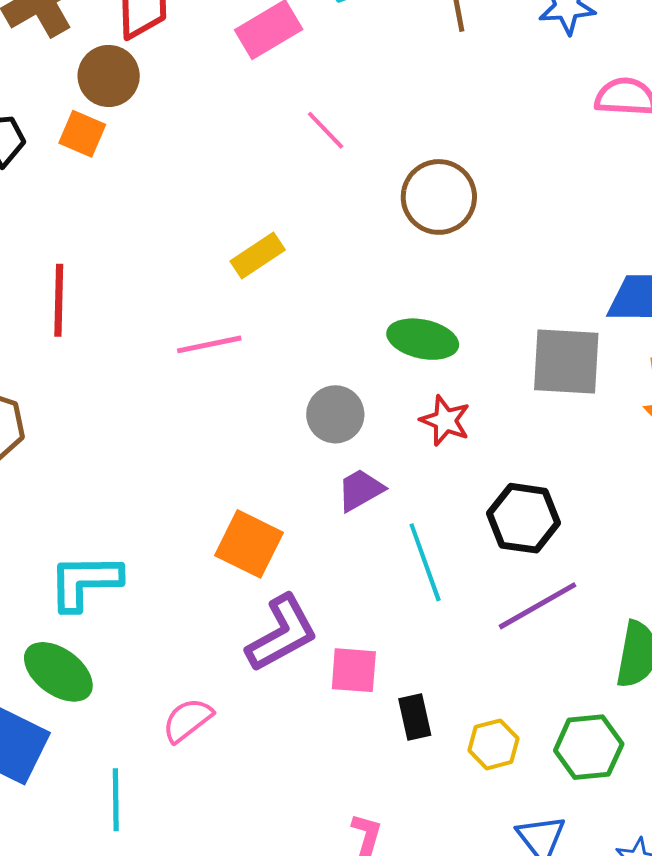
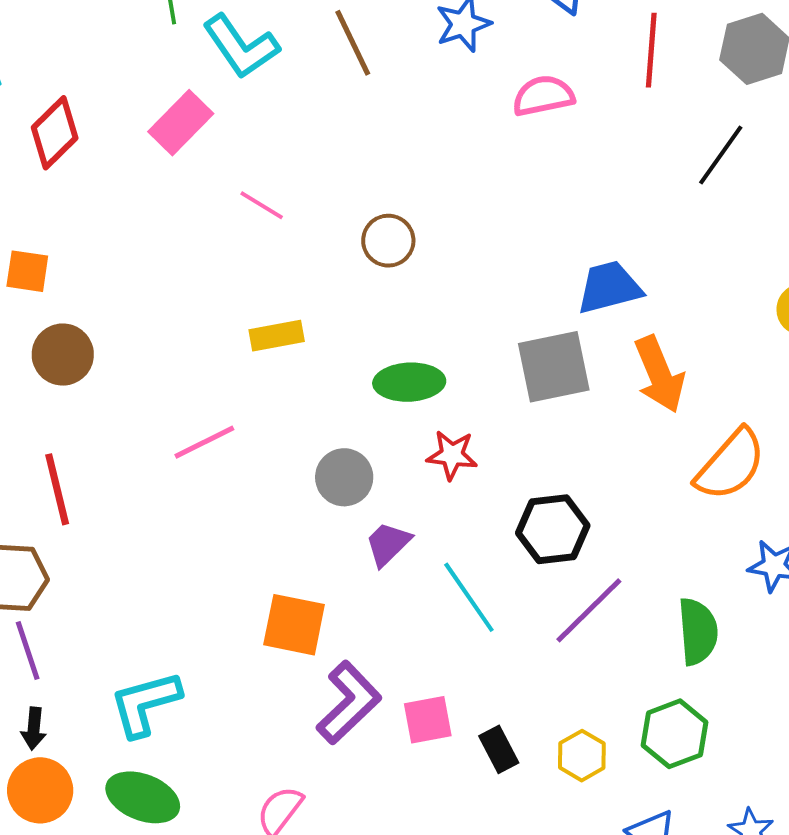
brown circle: (109, 76) -> (63, 355), moved
brown circle: (439, 197) -> (388, 241), size x0.7
yellow rectangle: (258, 256) -> (277, 336), moved, turned 38
red line: (59, 300) -> (57, 489), moved

